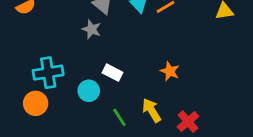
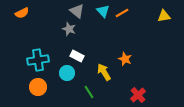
white rectangle: (112, 73) -> (77, 56), moved
orange circle: (36, 103) -> (38, 87), moved
yellow arrow: (152, 110) -> (104, 72), moved

